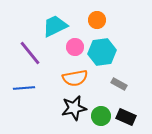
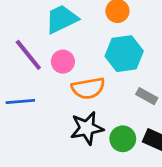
pink circle: (75, 47) -> (63, 62), moved

